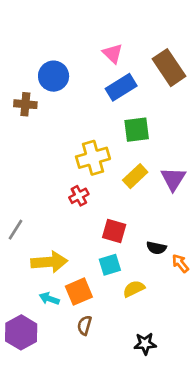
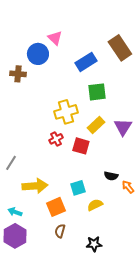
pink triangle: (113, 54) -> (55, 38), moved
red square: (114, 231) -> (81, 146), moved
cyan arrow: (49, 299) -> (15, 212), moved
black star: (145, 344) -> (94, 244), moved

